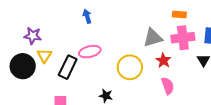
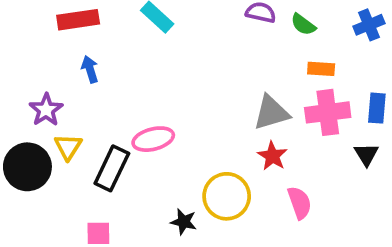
blue arrow: (87, 16) -> (90, 69), moved
purple star: (33, 36) -> (46, 110), turned 30
red star: (163, 60) -> (272, 156), moved
yellow circle: (130, 67) -> (227, 196), moved

